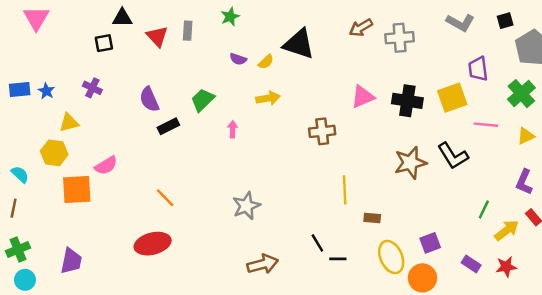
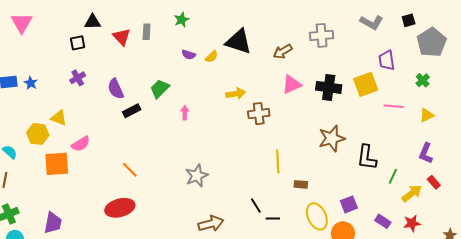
brown arrow: (361, 28) -> (283, 52), moved
purple cross: (92, 88) -> (78, 78), moved, turned 35
green cross: (521, 94) -> (423, 80), size x0.6
yellow arrow: (268, 98) -> (236, 94), moved
yellow triangle: (69, 123) -> (59, 118), moved, turned 36
black L-shape: (453, 156) -> (367, 157), moved, turned 40

